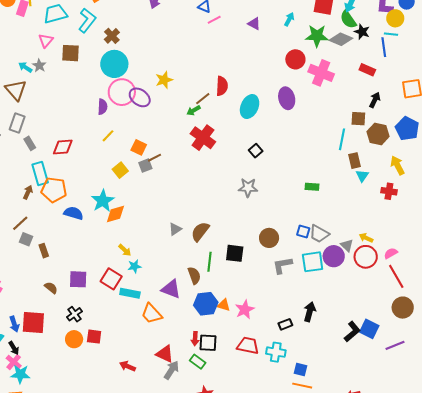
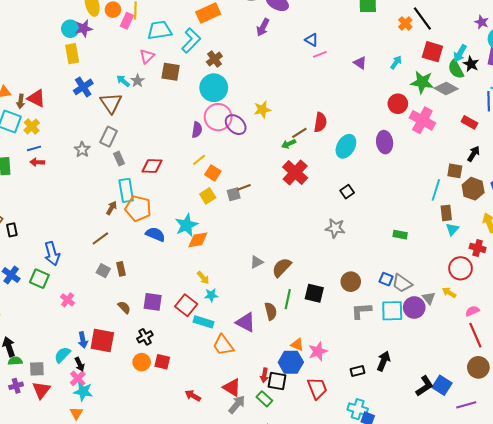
black star: (362, 32) -> (471, 64), moved
orange square: (139, 147) -> (213, 173), moved
gray square: (26, 239) -> (103, 271), moved
red circle: (366, 257) -> (461, 268), moved
blue hexagon: (206, 304) -> (291, 362), moved
red trapezoid: (248, 346) -> (317, 388), turned 50
cyan cross: (276, 352) -> (358, 409), moved

